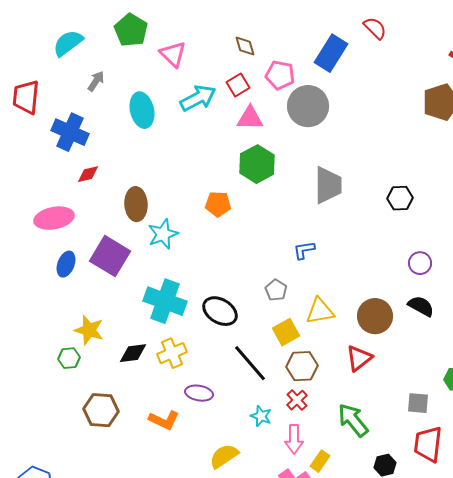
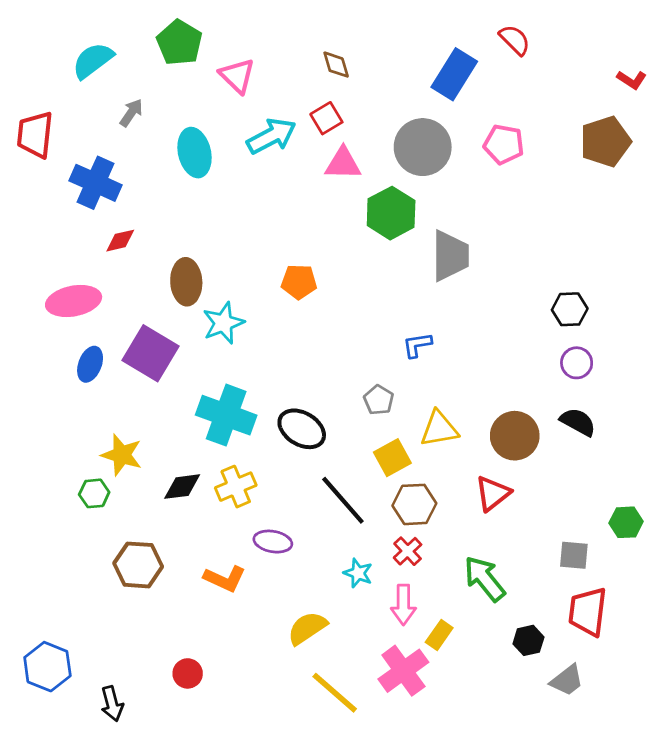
pink pentagon: (280, 75) -> (504, 144), moved
green hexagon: (257, 164) -> (391, 213), moved
black hexagon: (400, 198) -> (570, 309), moved

